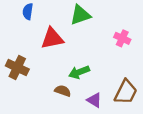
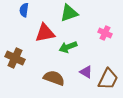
green arrow: (79, 72) -> (68, 47), moved
brown semicircle: (63, 91) -> (54, 78), size x1.5
purple triangle: (94, 100) -> (86, 72), moved

